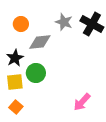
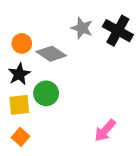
orange circle: (21, 24) -> (22, 43), moved
gray diamond: (40, 42) -> (51, 54), turned 40

